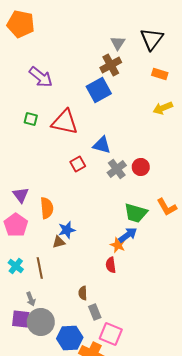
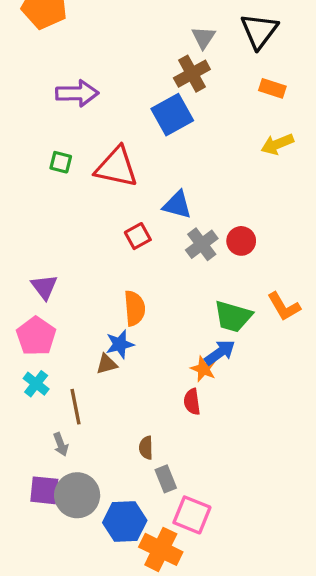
purple arrow: (41, 77) -> (77, 93), turned -40
orange semicircle: (47, 208) -> (135, 308), moved
cyan cross: (16, 266) -> (36, 384), moved
gray arrow: (31, 299) -> (61, 444), moved

